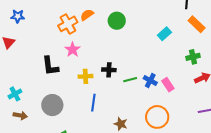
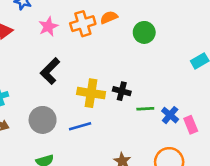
pink star: (73, 50) -> (48, 26), moved
black L-shape: (50, 66) -> (50, 71), turned 40
yellow cross: (85, 76) -> (91, 93), size x1.5
blue line: (93, 103) -> (80, 126), moved, turned 54

